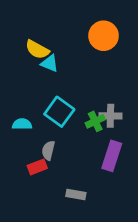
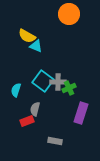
orange circle: (104, 36) -> (69, 14), moved
gray cross: (110, 116) -> (58, 82), moved
cyan semicircle: (22, 124) -> (16, 90), turned -72

